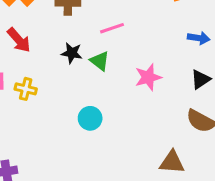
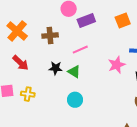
pink star: (148, 77) -> (117, 65), moved
cyan circle: (90, 118) -> (75, 100), moved

